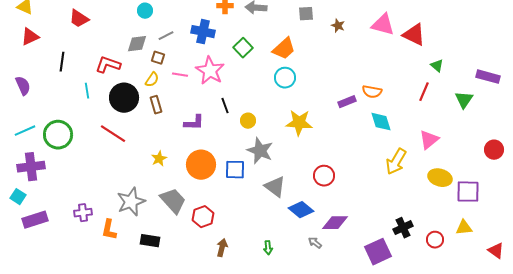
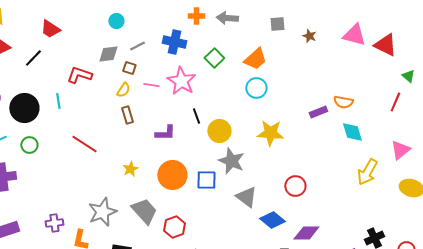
black line: (62, 62) -> (33, 58), moved, turned 36
black circle: (124, 98) -> (24, 108), moved
yellow circle: (248, 121) -> (219, 131), size x1.5
green circle: (58, 135) -> (29, 145), size x0.6

